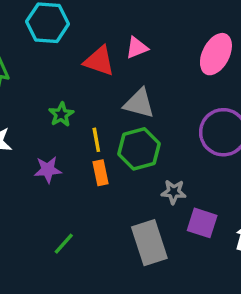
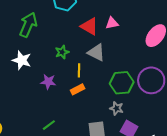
gray triangle: (139, 103) -> (96, 52), moved
green hexagon: (139, 149) -> (122, 83), moved
orange rectangle: (100, 173) -> (78, 89), turned 64

